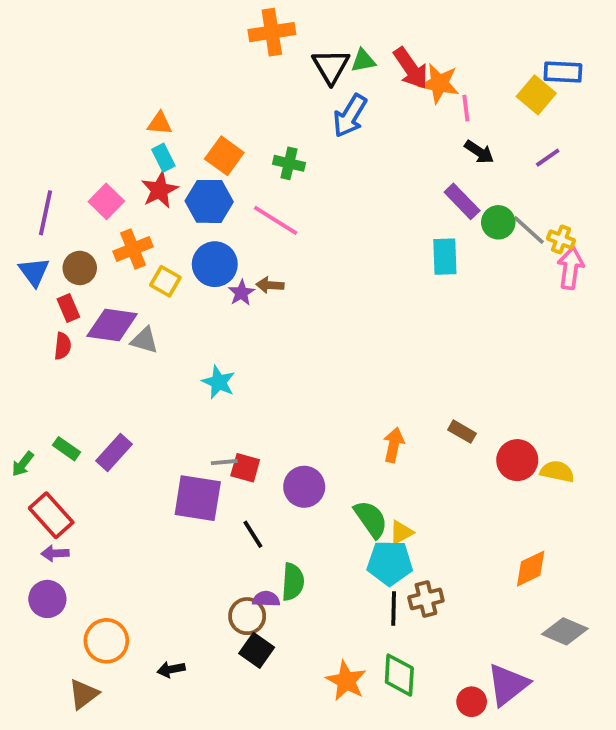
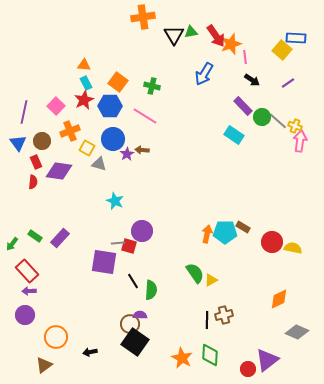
orange star: (439, 83) -> (231, 44), turned -30
blue arrow: (350, 116) -> (204, 74), moved
cyan rectangle: (445, 257) -> (234, 135), turned -54
gray triangle: (144, 340) -> (99, 164), moved
purple circle: (304, 487) -> (142, 231), moved
cyan pentagon: (390, 563) -> (225, 232), moved
green semicircle: (293, 582) -> (151, 290), moved
black square: (257, 650) -> (135, 342), size x1.5

